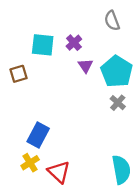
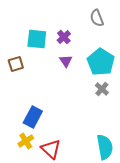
purple triangle: (85, 66) -> (66, 61), moved

